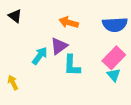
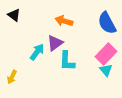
blue semicircle: (115, 25) -> (107, 23), turned 65
yellow arrow: (13, 83) -> (12, 77), turned -128

